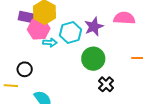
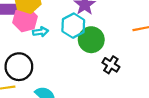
cyan hexagon: (71, 32) -> (73, 26), moved
black circle: (25, 69) -> (19, 67), size x1.6

